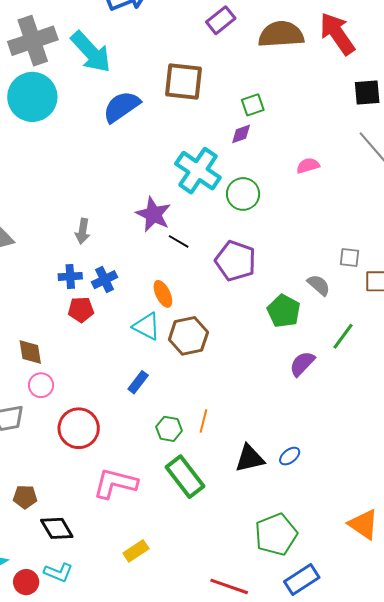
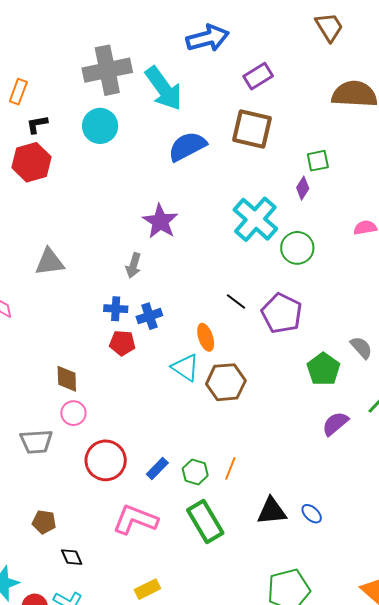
purple rectangle: (221, 20) -> (258, 76), moved
cyan circle: (32, 97) -> (100, 126), size x0.7
purple diamond: (241, 134) -> (303, 188), turned -45
purple star: (153, 214) -> (160, 221), moved
black line: (179, 241) -> (236, 302), moved
blue rectangle: (138, 382) -> (157, 468), moved
blue ellipse: (290, 456) -> (312, 514), turned 75
black diamond: (57, 528) -> (72, 557), size x0.7

